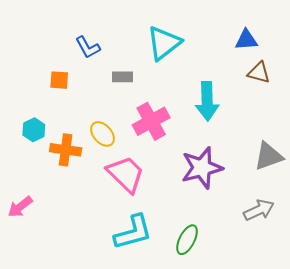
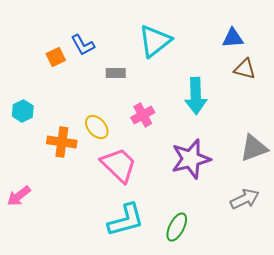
orange square: (59, 80) -> (56, 57), moved, turned -30
pink cross: (151, 121) -> (143, 115), size x0.7
cyan hexagon: (34, 130) -> (23, 111), moved

